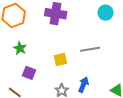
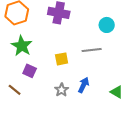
cyan circle: (106, 13) -> (107, 25), moved
green star: (20, 48) -> (22, 46), size x1.5

